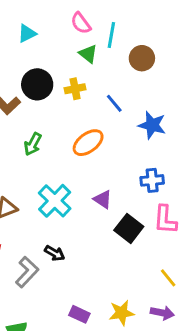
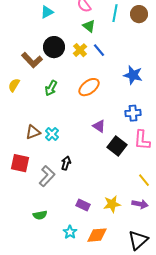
cyan line: (111, 35) -> (115, 13), moved
brown circle: (142, 58) -> (139, 14), moved
yellow cross: (75, 89) -> (80, 50), turned -32
blue line: (114, 103) -> (99, 50), moved
cyan cross: (55, 201) -> (52, 134), moved, size x0.6
black arrow: (55, 253) -> (66, 163), turned -104

